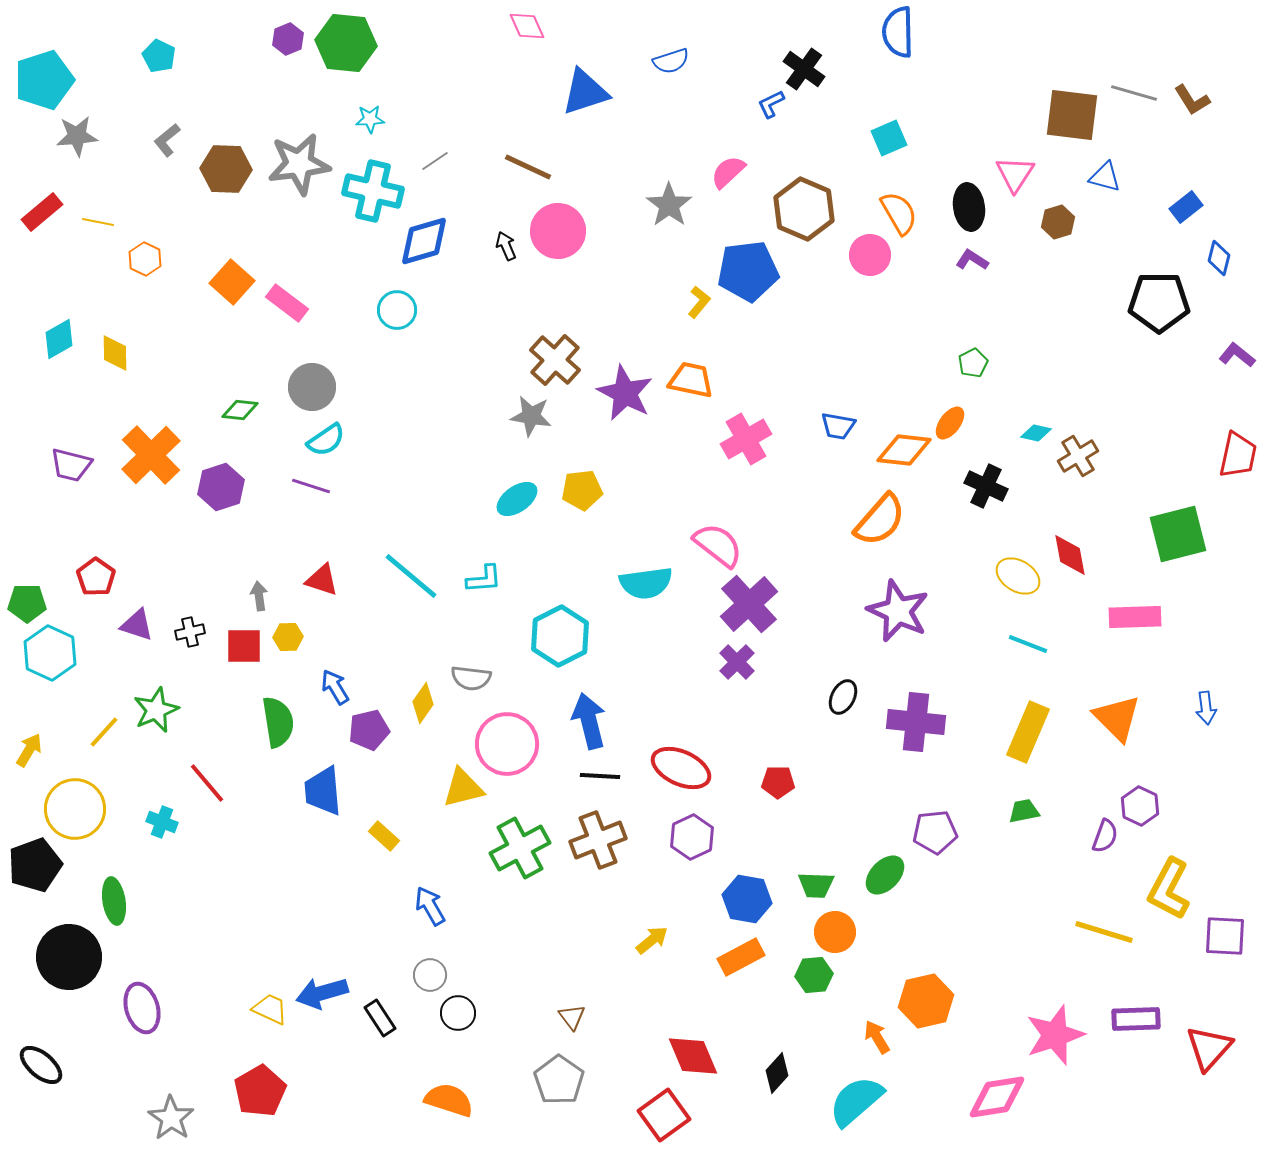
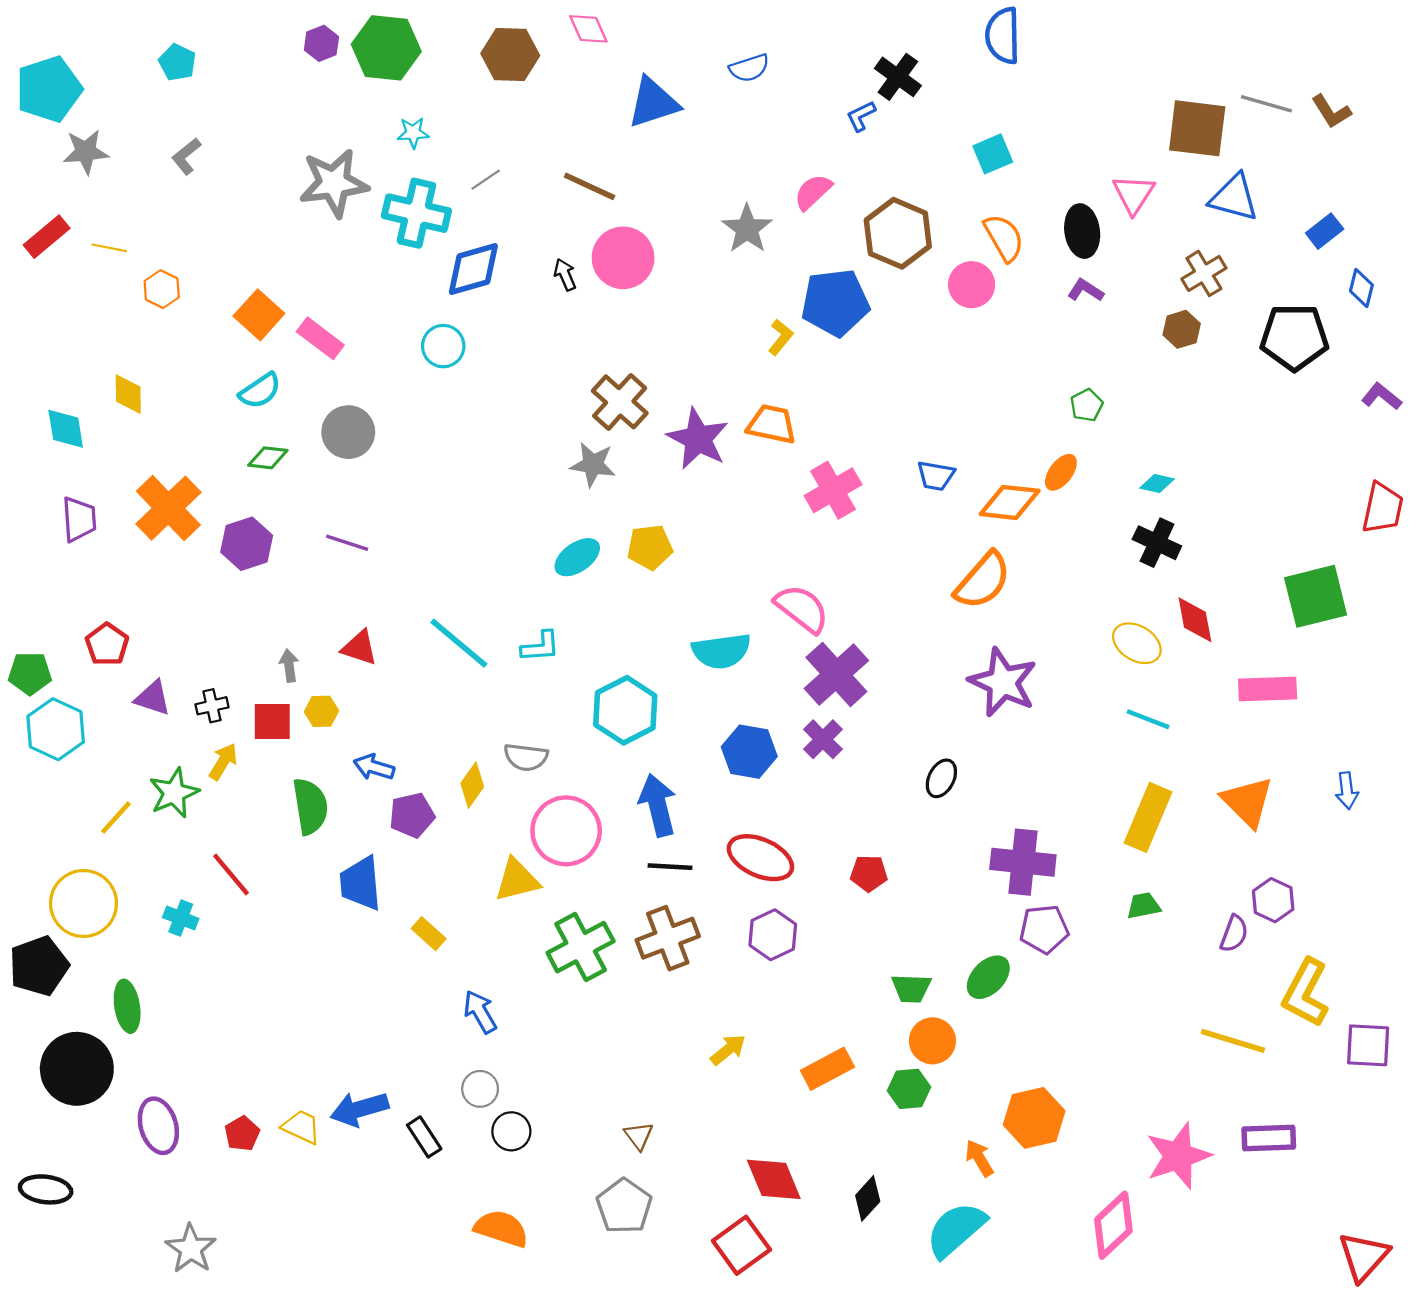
brown hexagon: (226, 169) -> (510, 55), moved
blue triangle: (1105, 177) -> (1234, 198), size x1.4
brown hexagon: (1058, 222) -> (1182, 329), moved
cyan diamond: (59, 339) -> (66, 429), moved, turned -69
cyan semicircle: (326, 440) -> (260, 391), moved
brown cross: (1078, 456) -> (1204, 273), moved
purple trapezoid: (71, 465) -> (79, 519), turned -108
black cross: (986, 486) -> (1157, 543), moved
blue arrow: (335, 687) -> (374, 767), turned -42
purple cross: (916, 722) -> (1023, 862), moved
yellow arrow: (29, 750) -> (223, 762), moved
blue hexagon: (747, 899) -> (749, 752), moved
red triangle: (1209, 1048) -> (1364, 1256), moved
black ellipse: (41, 1065) -> (46, 1189), turned -33
red pentagon: (260, 1091) -> (242, 1134), moved, size x0.6
pink diamond: (997, 1097) -> (1113, 1225), turned -34

